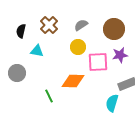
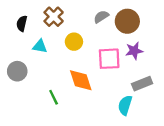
gray semicircle: (81, 25) -> (101, 17), moved
yellow circle: (78, 47) -> (74, 42), moved
orange diamond: (73, 81) -> (81, 80), turned 70

